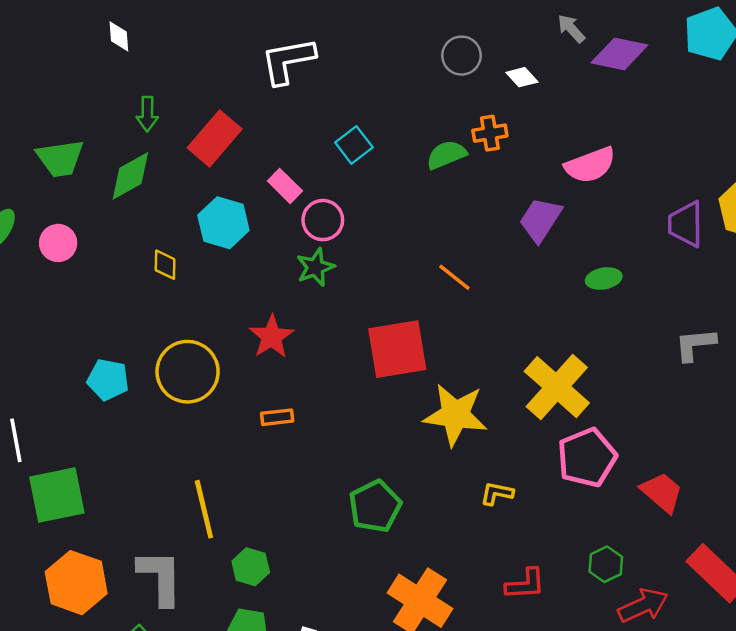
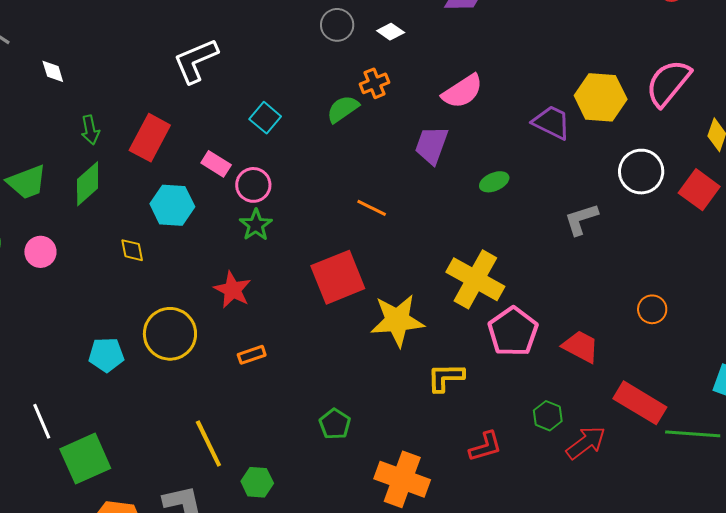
purple trapezoid: (686, 224) -> (552, 122), turned 129
yellow L-shape: (497, 493) -> (446, 377), size x1.4
green pentagon: (375, 506) -> (335, 424), moved, size x0.7

